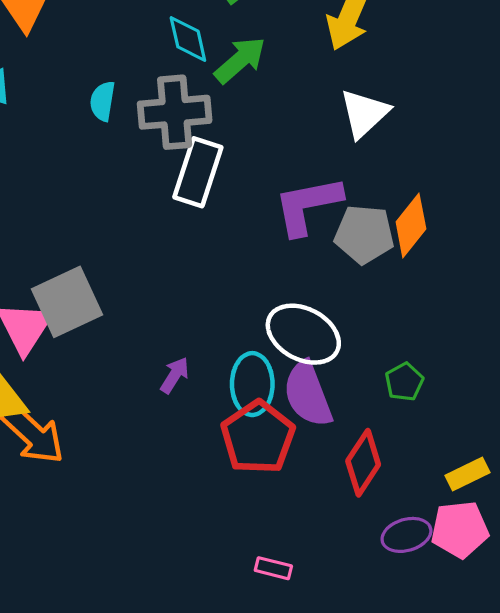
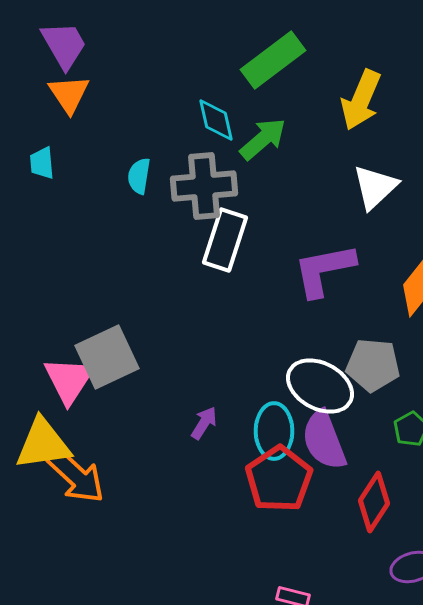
gray pentagon: (364, 234) -> (373, 365), moved

